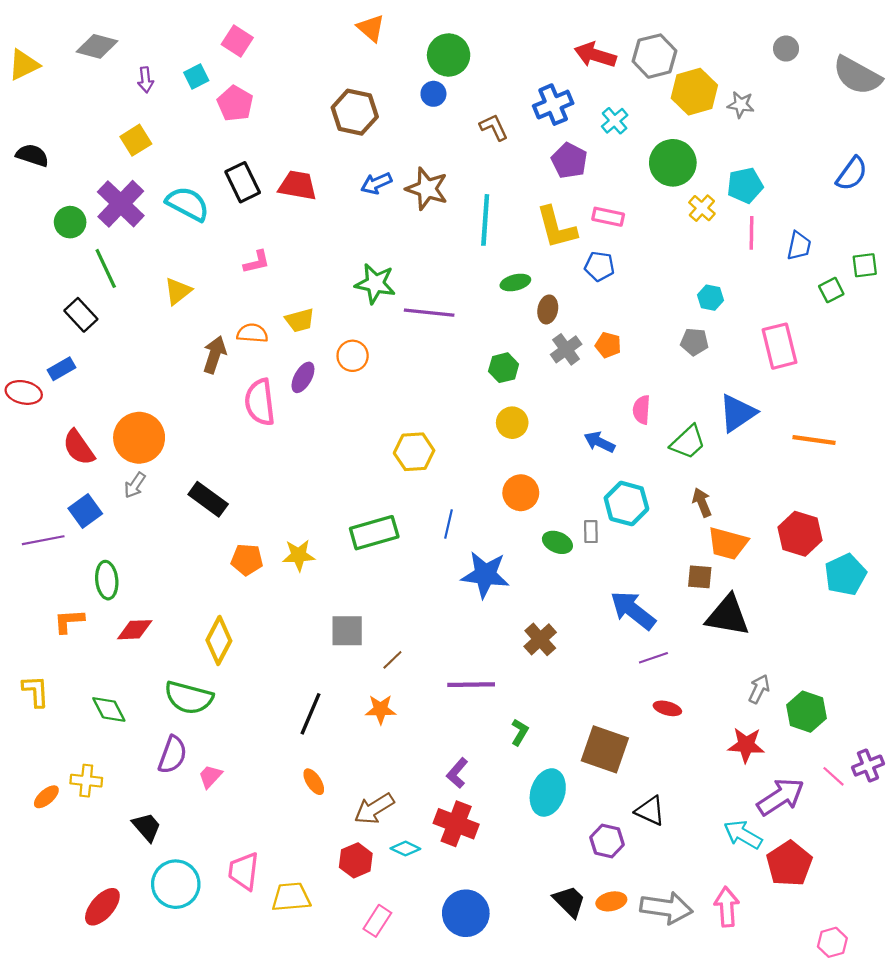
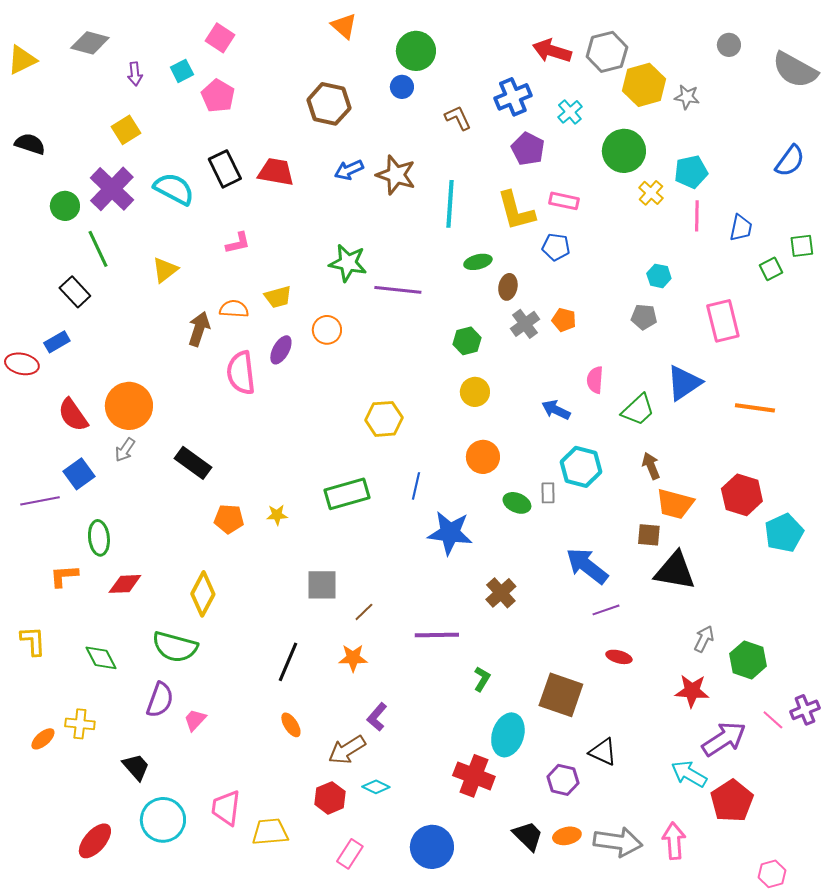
yellow star: (299, 555) -> (277, 515), size x0.7
purple L-shape: (457, 773) -> (377, 717), moved
red cross: (456, 824) -> (474, 776), moved

